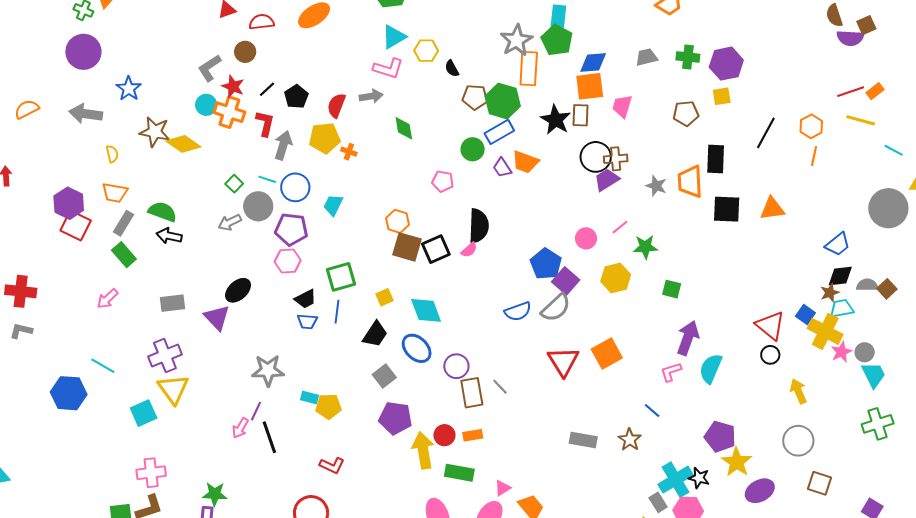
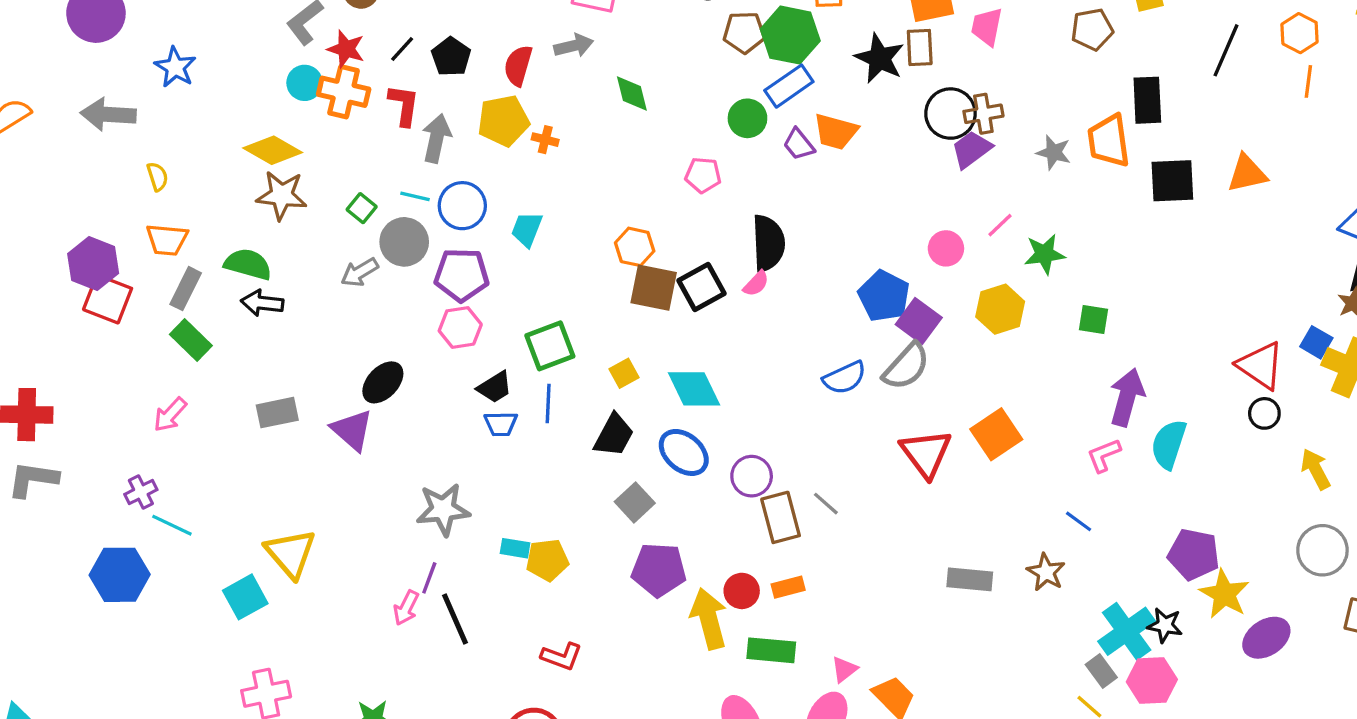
brown star: (155, 132) -> (282, 195), moved
gray L-shape: (21, 331) -> (33, 479), size x1.4
purple cross: (165, 356) -> (141, 492), moved, size x0.6

